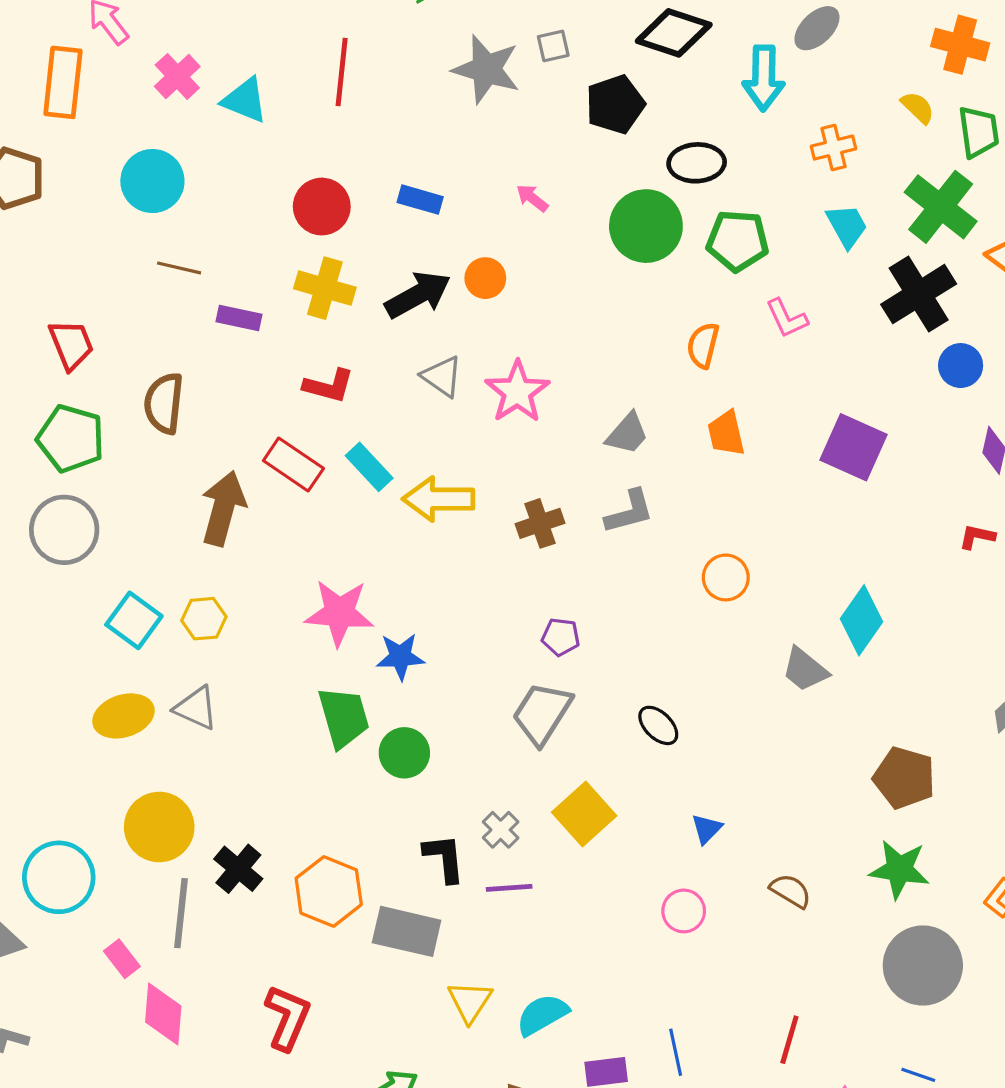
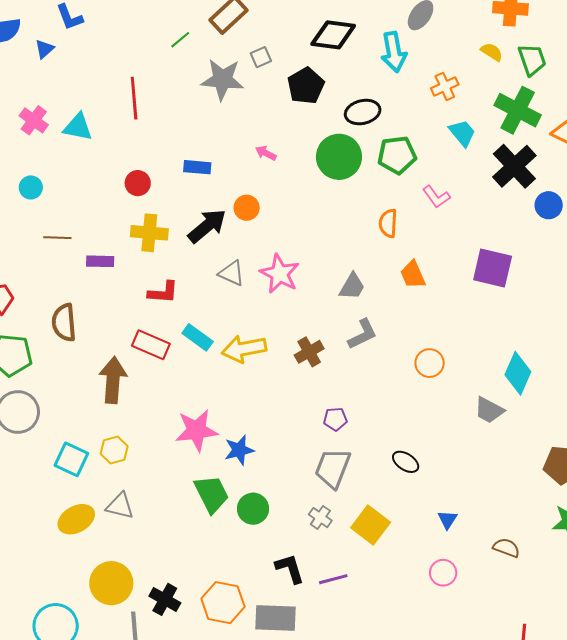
cyan circle: (152, 181) -> (31, 187), size x0.6
red circle: (322, 207) -> (138, 183), size x0.7
gray cross: (501, 830) -> (320, 518), moved

